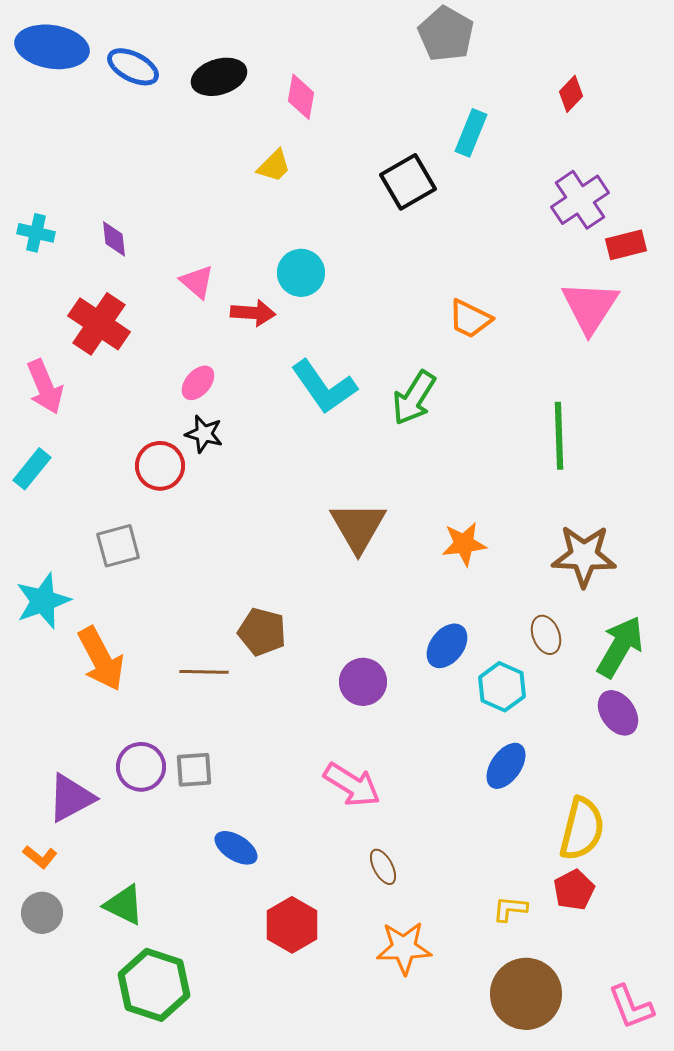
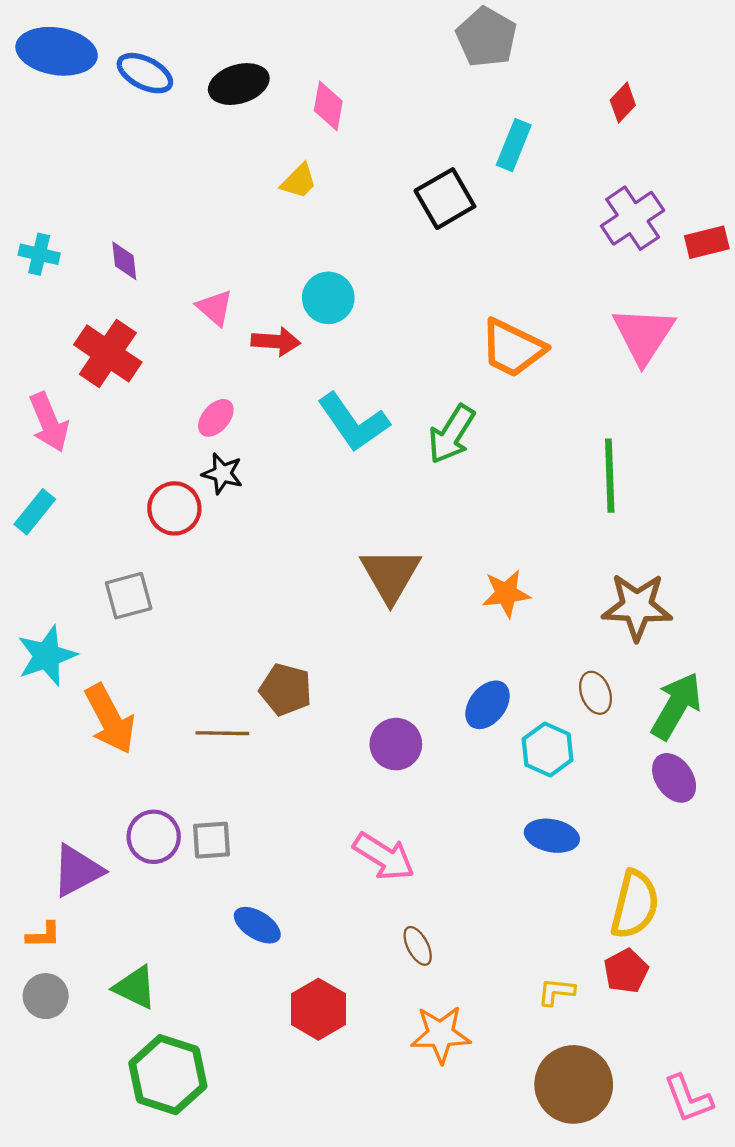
red rectangle: (626, 245) -> (707, 242), moved
orange trapezoid: (470, 319) -> (513, 348), size x1.4
blue ellipse: (506, 766) -> (552, 836), turned 66
orange L-shape: (40, 857) -> (43, 935), turned -40

